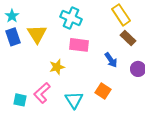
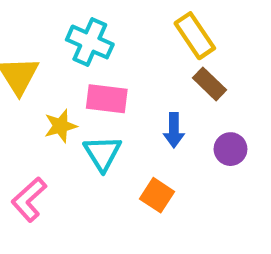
blue arrow: (111, 60) -> (174, 130), turned 35
yellow star: (57, 67) -> (60, 126), moved
cyan triangle: (74, 100) -> (102, 153), moved

